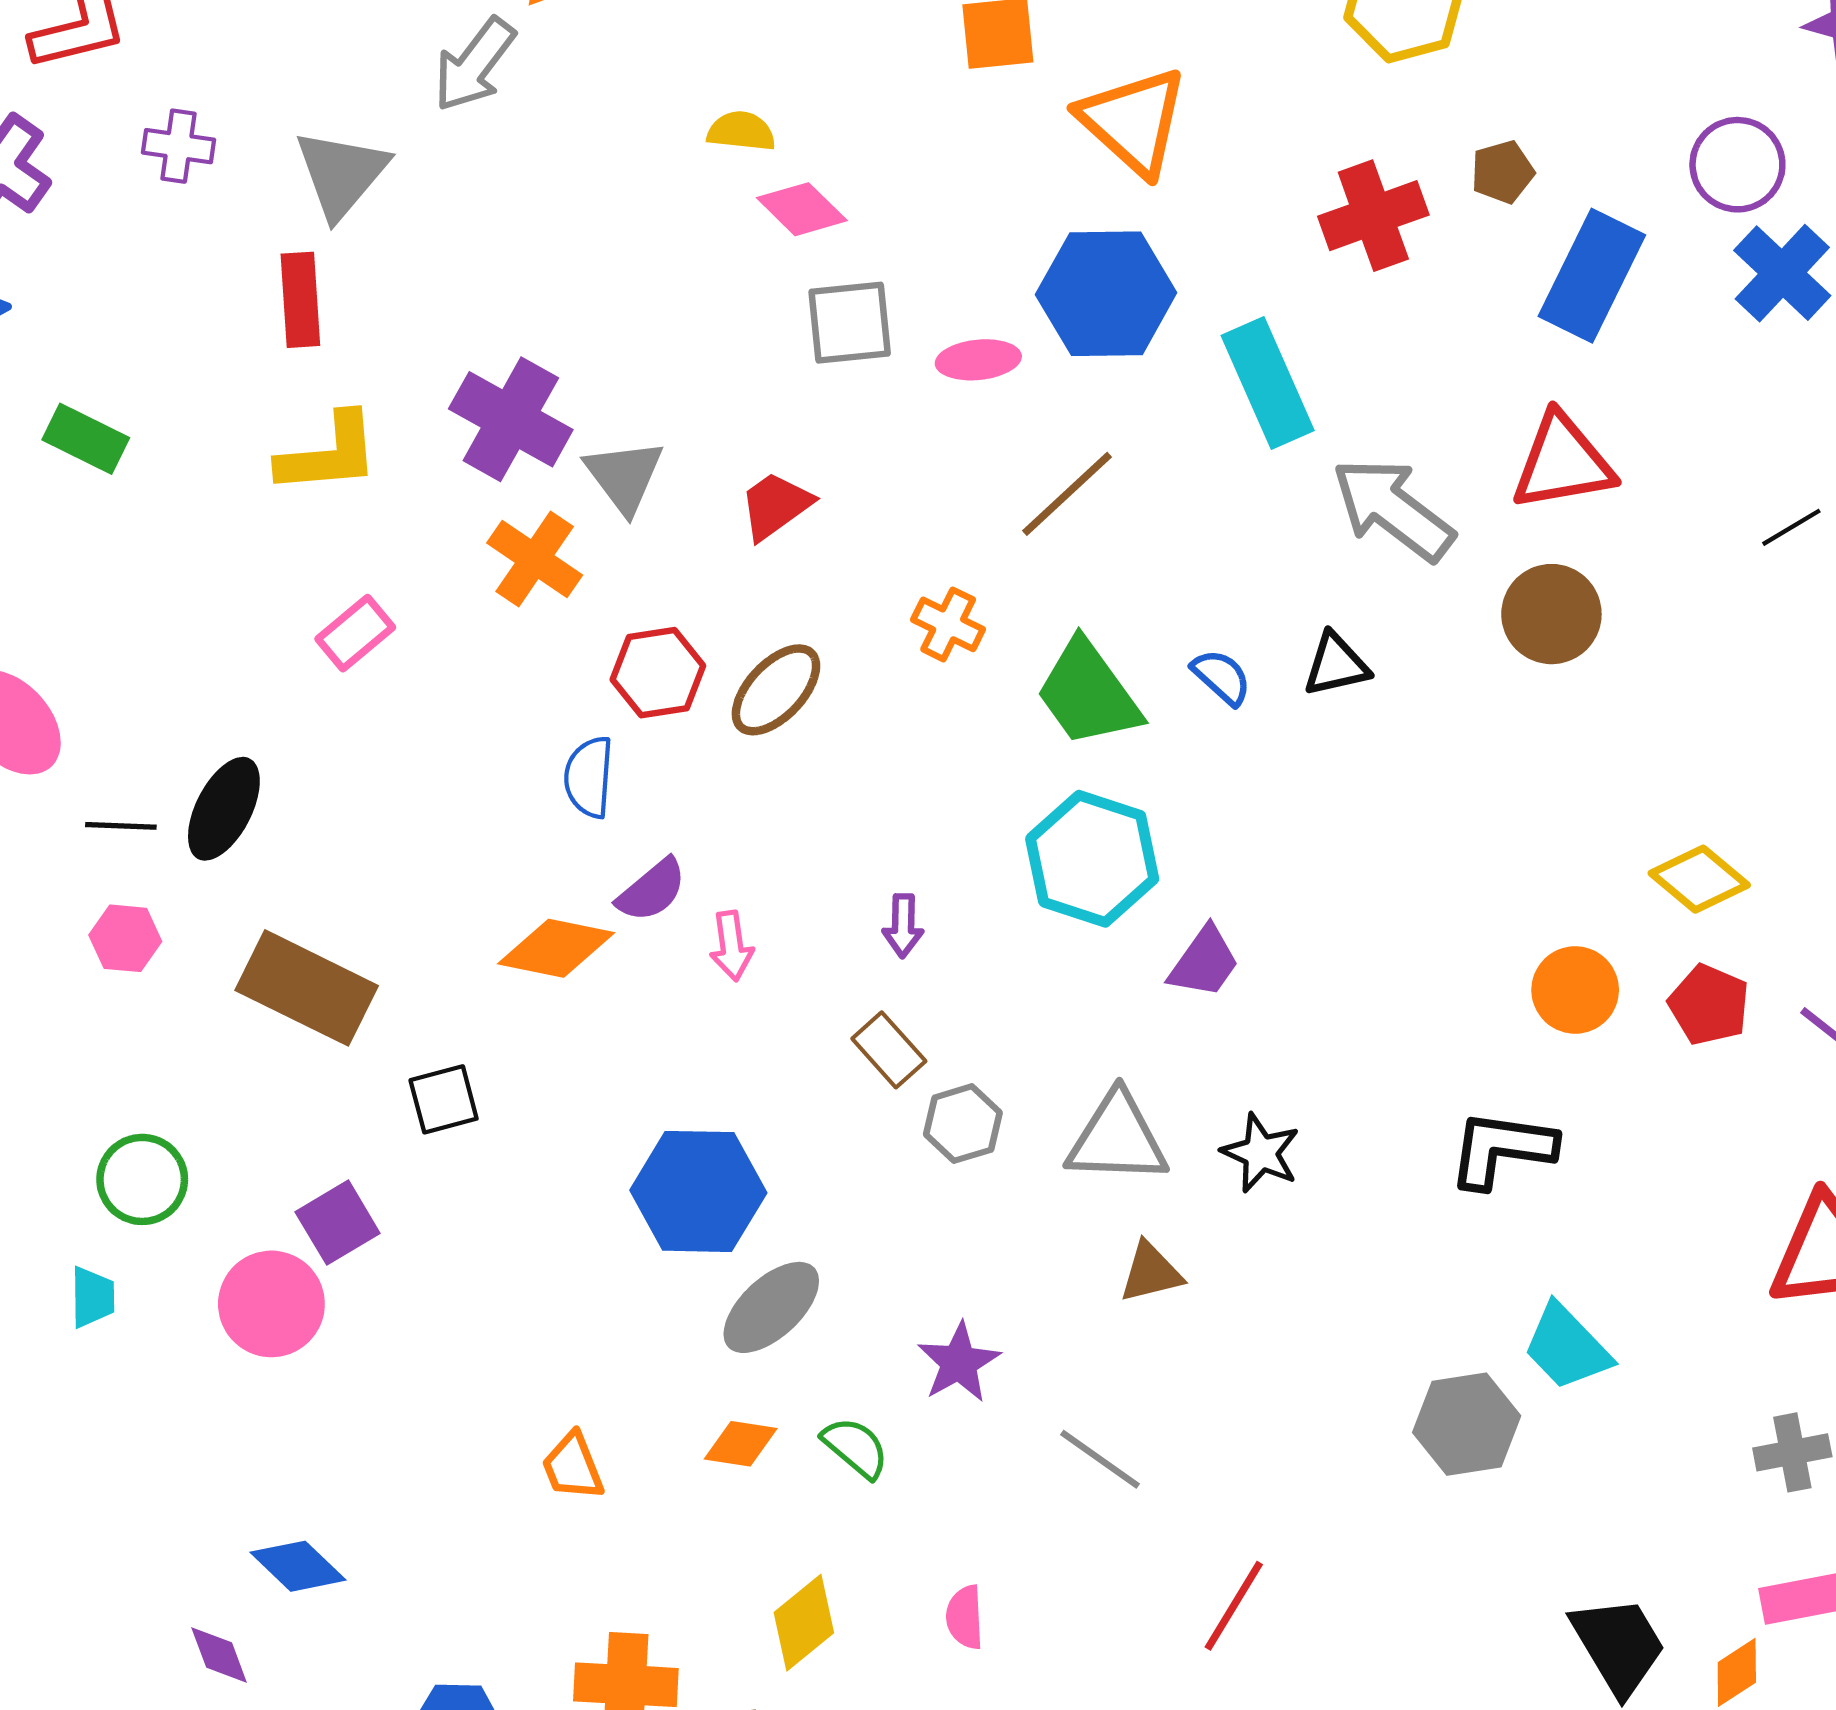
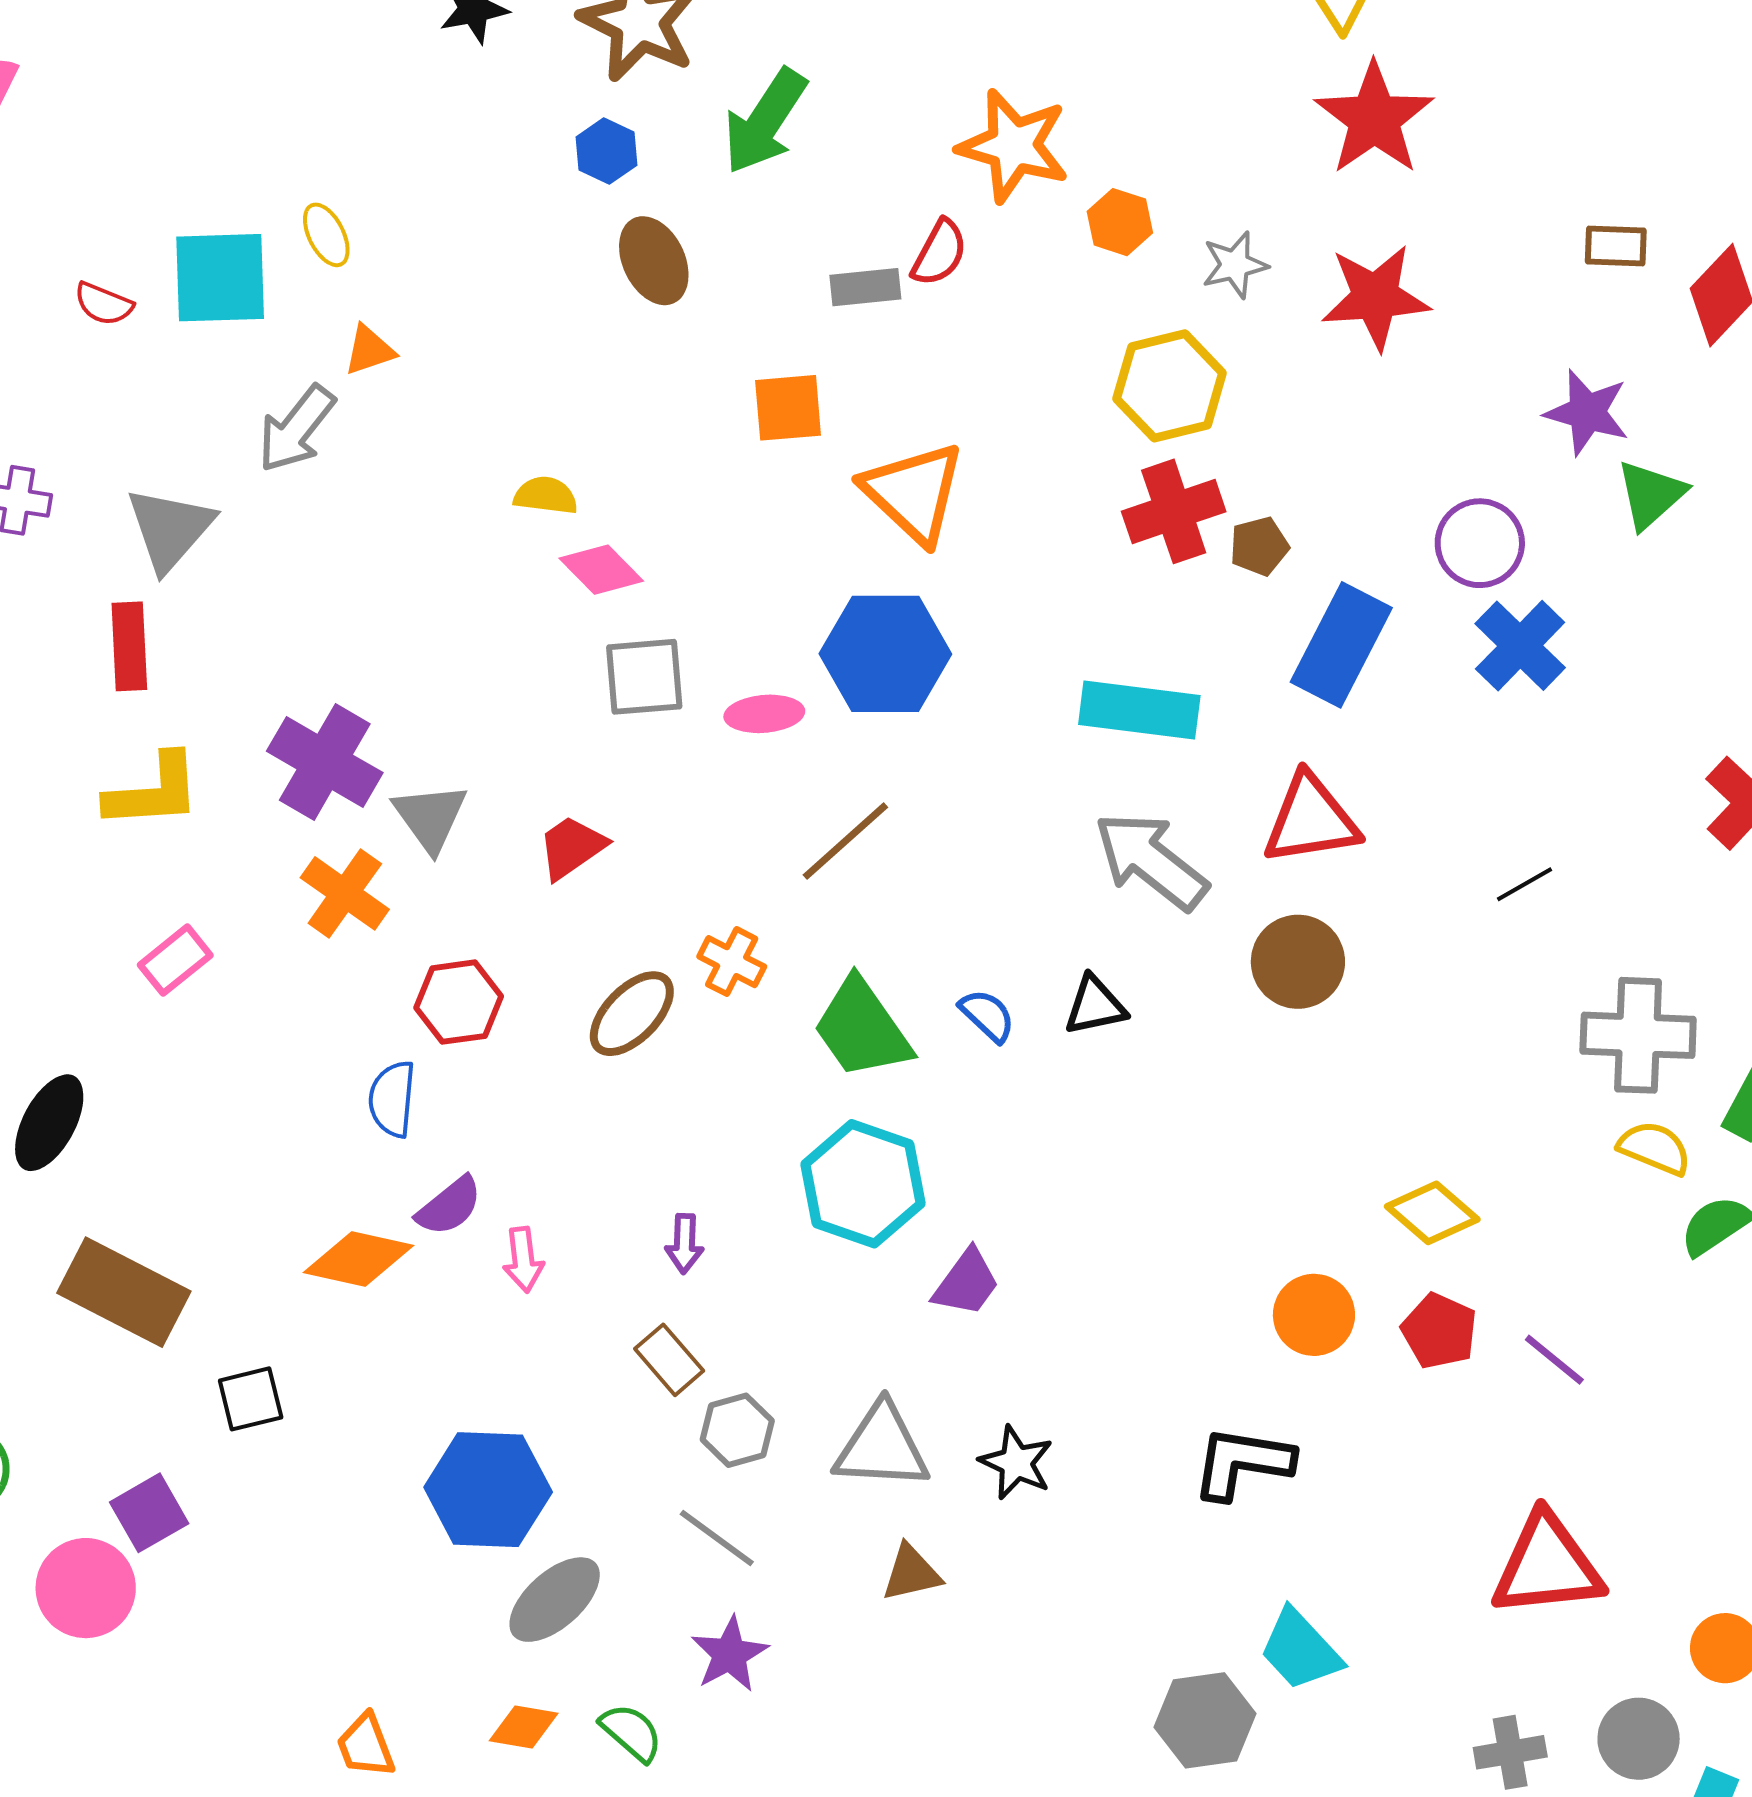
red cross: (1373, 216) -> (1174, 511), moved
cyan rectangle: (1268, 383) -> (1139, 710), moved, turned -60
brown ellipse: (776, 690) -> (632, 1014), moved
gray line: (1100, 1459) -> (717, 1538), moved

